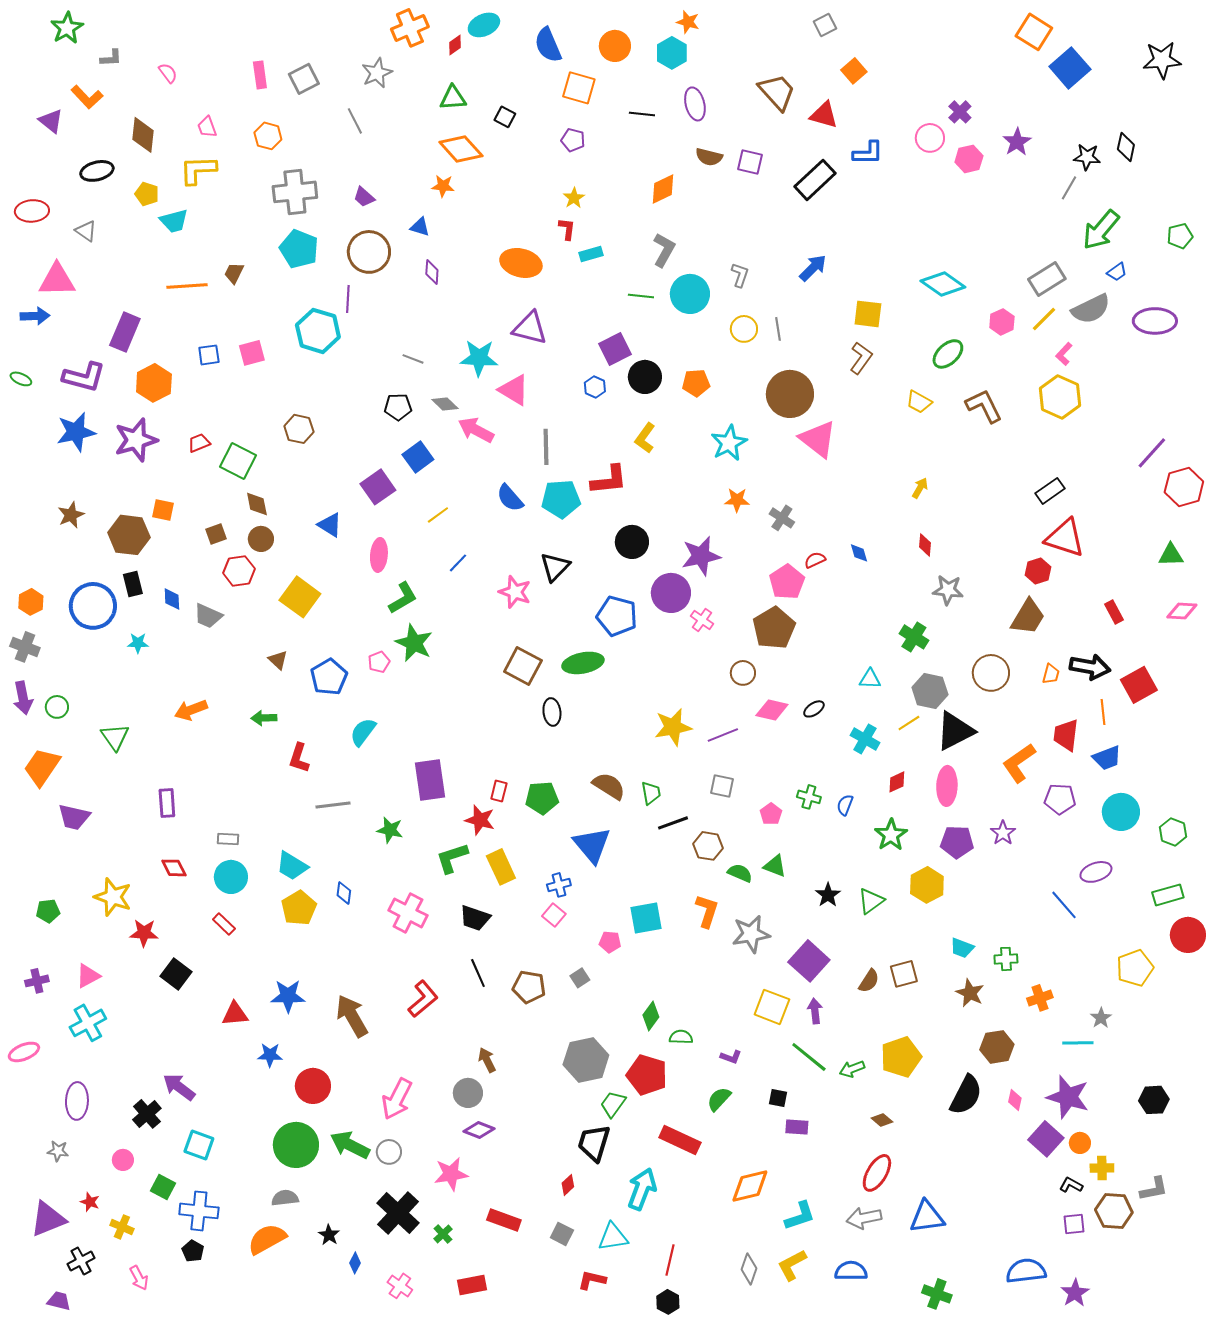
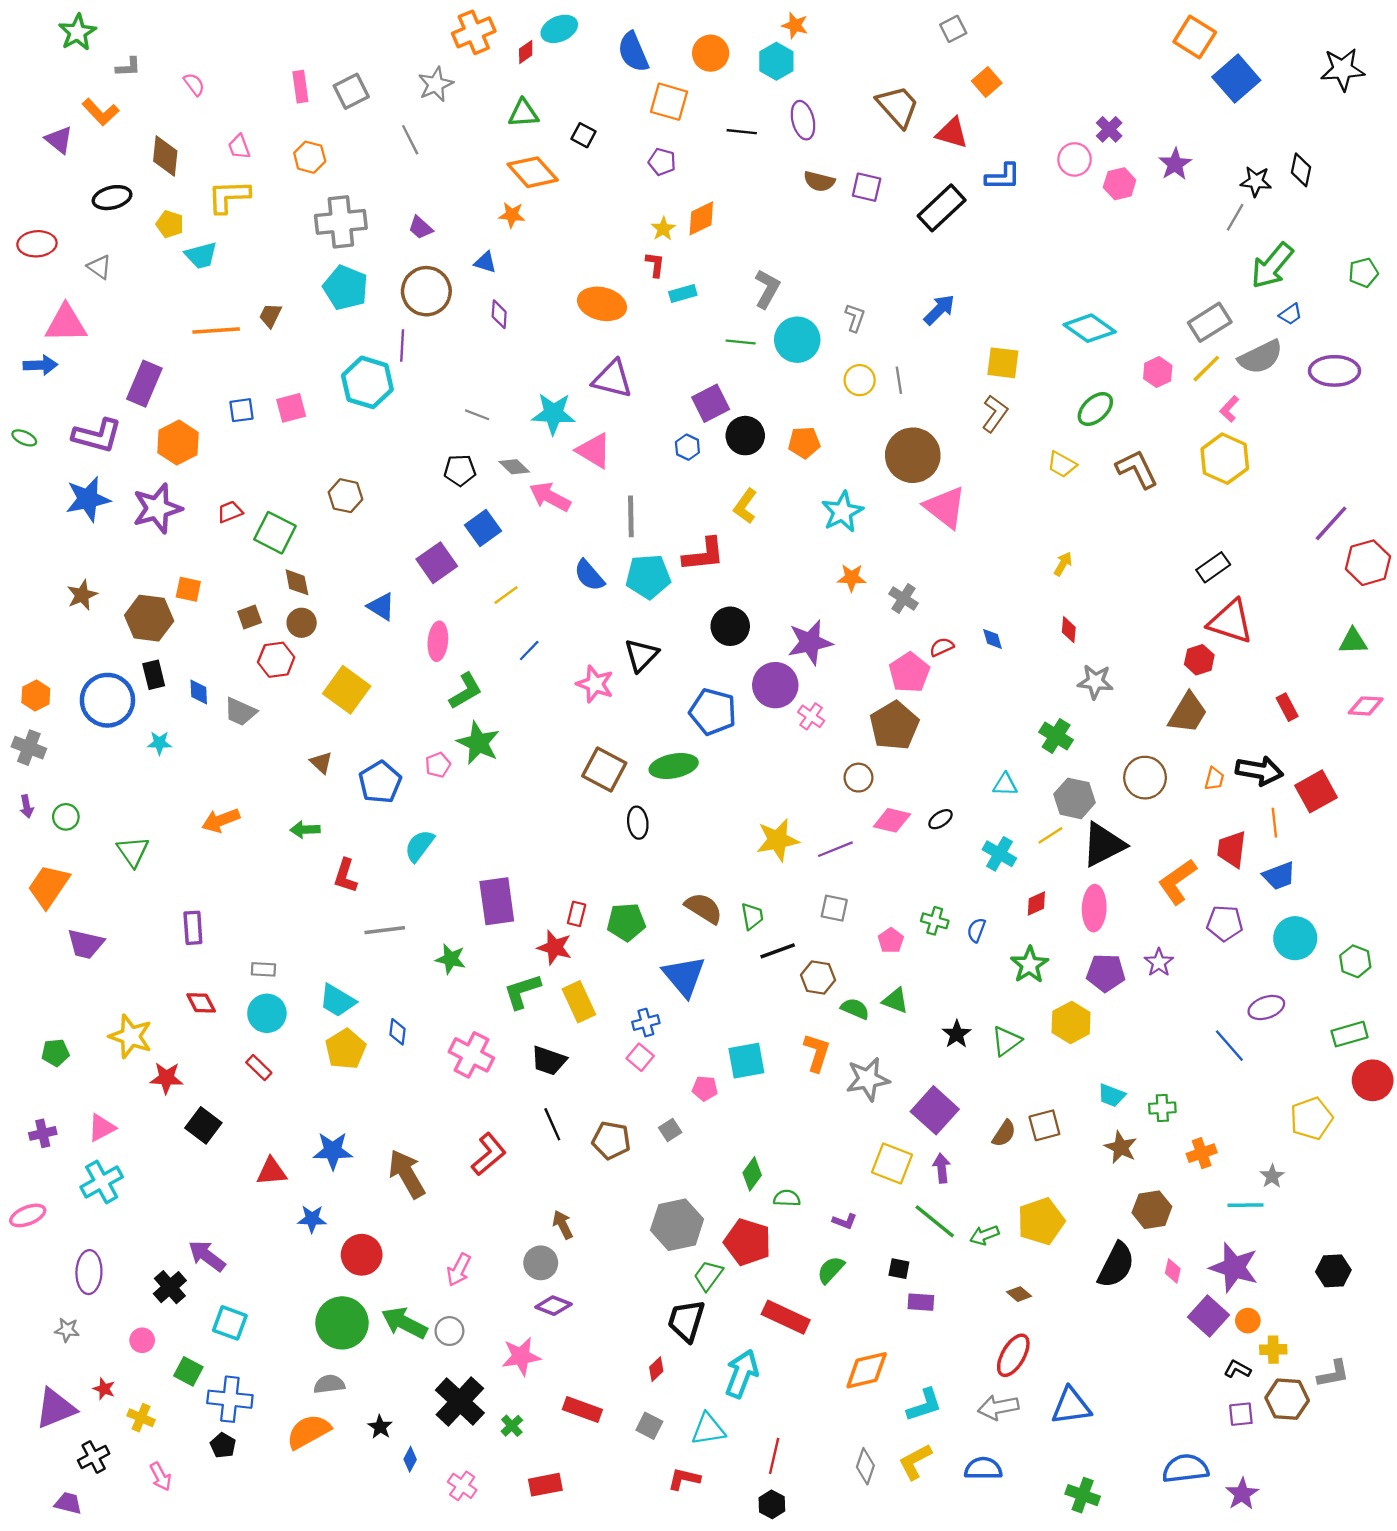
orange diamond: (663, 189) -> (701, 218), moved
purple arrow: (23, 698) -> (27, 806), size x0.6
pink arrow: (397, 1099) -> (459, 1270), size x0.7

